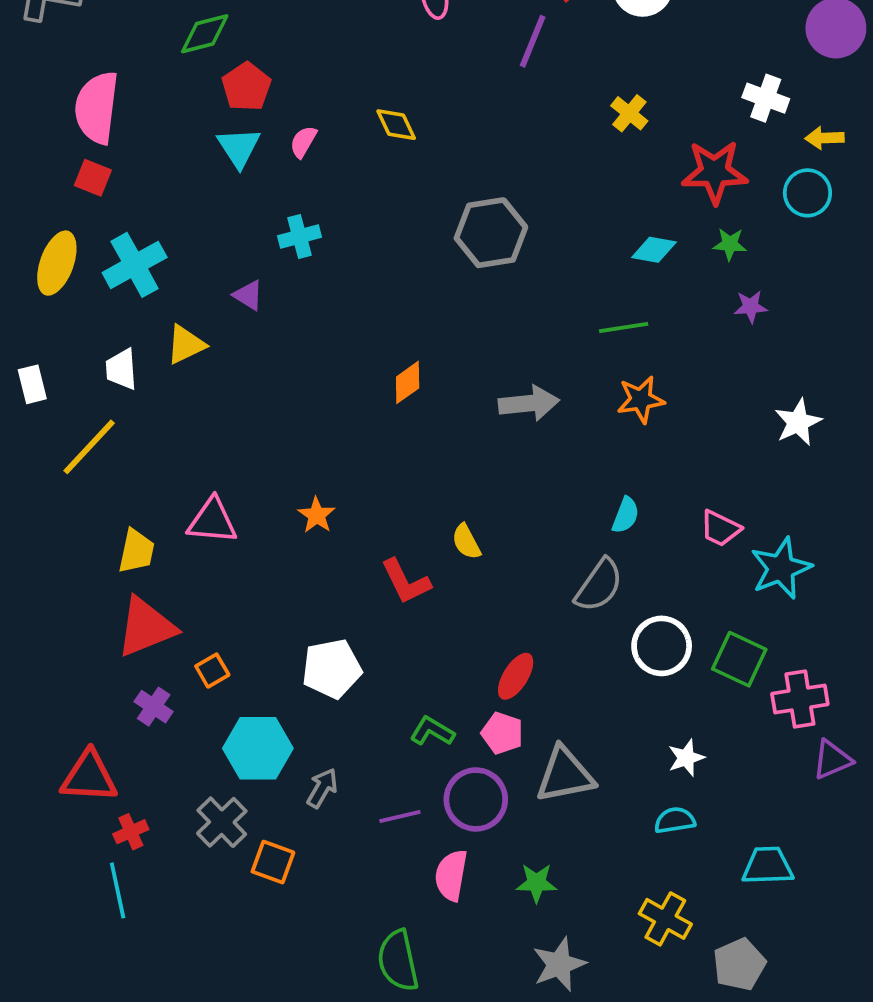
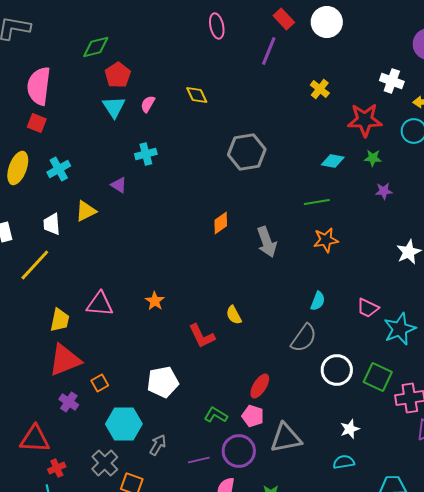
cyan cross: (135, 265) -> (59, 169), size x0.7
orange diamond: (408, 382) -> (221, 223), moved
gray arrow: (529, 403) -> (267, 242), turned 76

